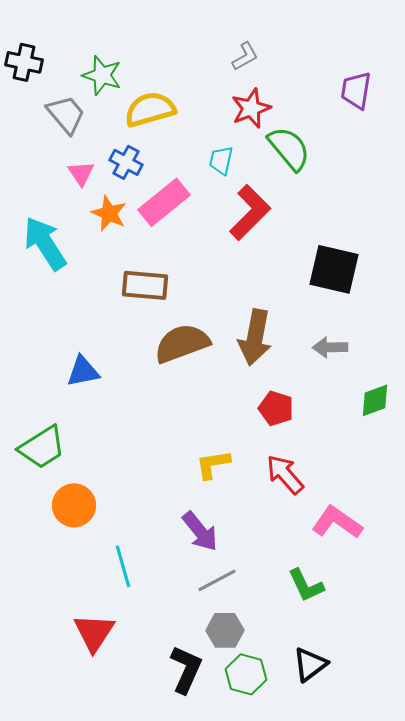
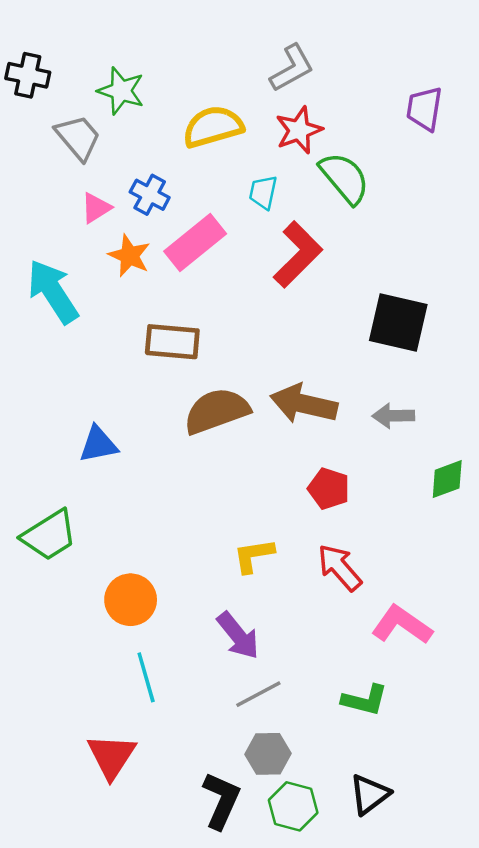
gray L-shape: (245, 56) -> (292, 68), size x1.4
yellow semicircle: (150, 109) -> (213, 127), moved
pink triangle: (81, 173) -> (96, 208), turned 32
brown arrow: (255, 337) -> (304, 404), turned 92
orange circle: (74, 505) -> (131, 600), moved
green L-shape: (306, 585) -> (365, 700), turned -51

